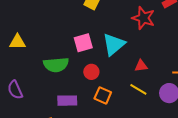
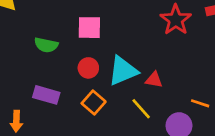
cyan triangle: (114, 44) -> (123, 71), moved
green semicircle: (56, 65) -> (46, 45), size x0.7

